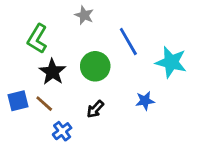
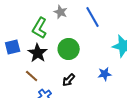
green L-shape: (37, 39) -> (40, 28), moved
blue line: (128, 41) -> (93, 17), moved
blue square: (18, 101) -> (13, 47), moved

